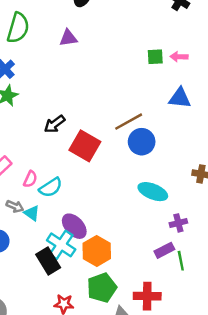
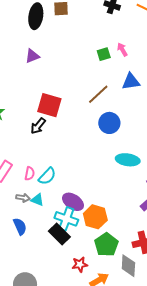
pink arrow: (179, 57) -> (122, 49), turned 72
brown line: (129, 122) -> (98, 94), moved
red square: (85, 146) -> (49, 105), moved

